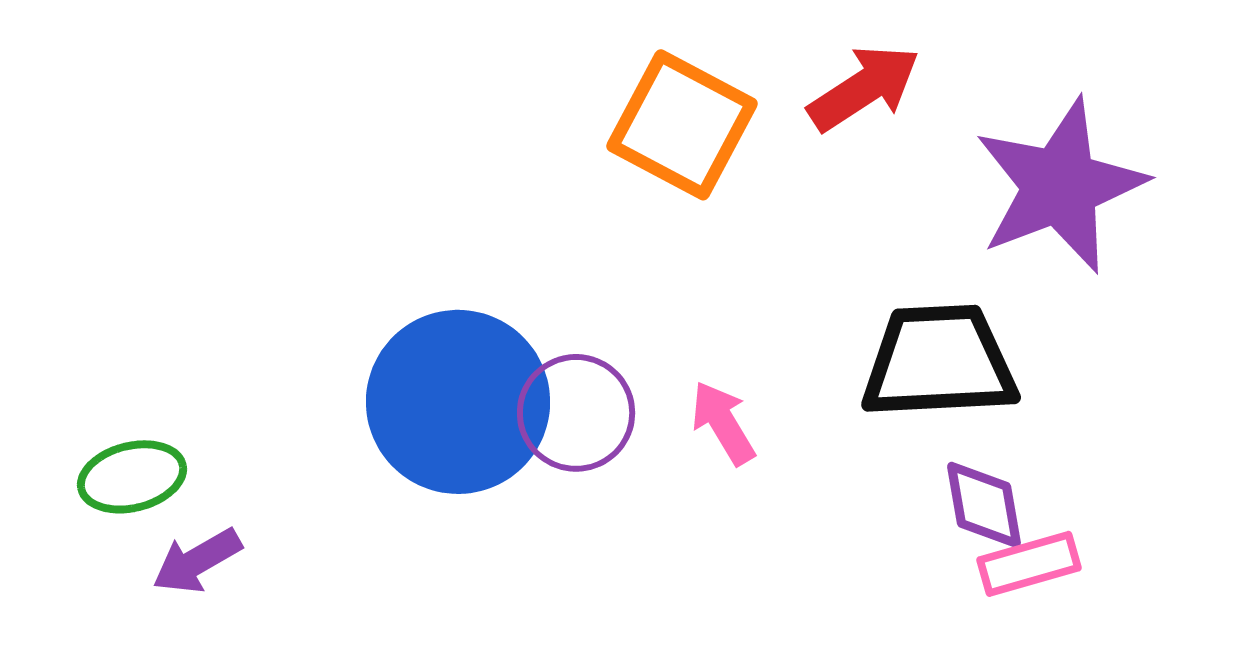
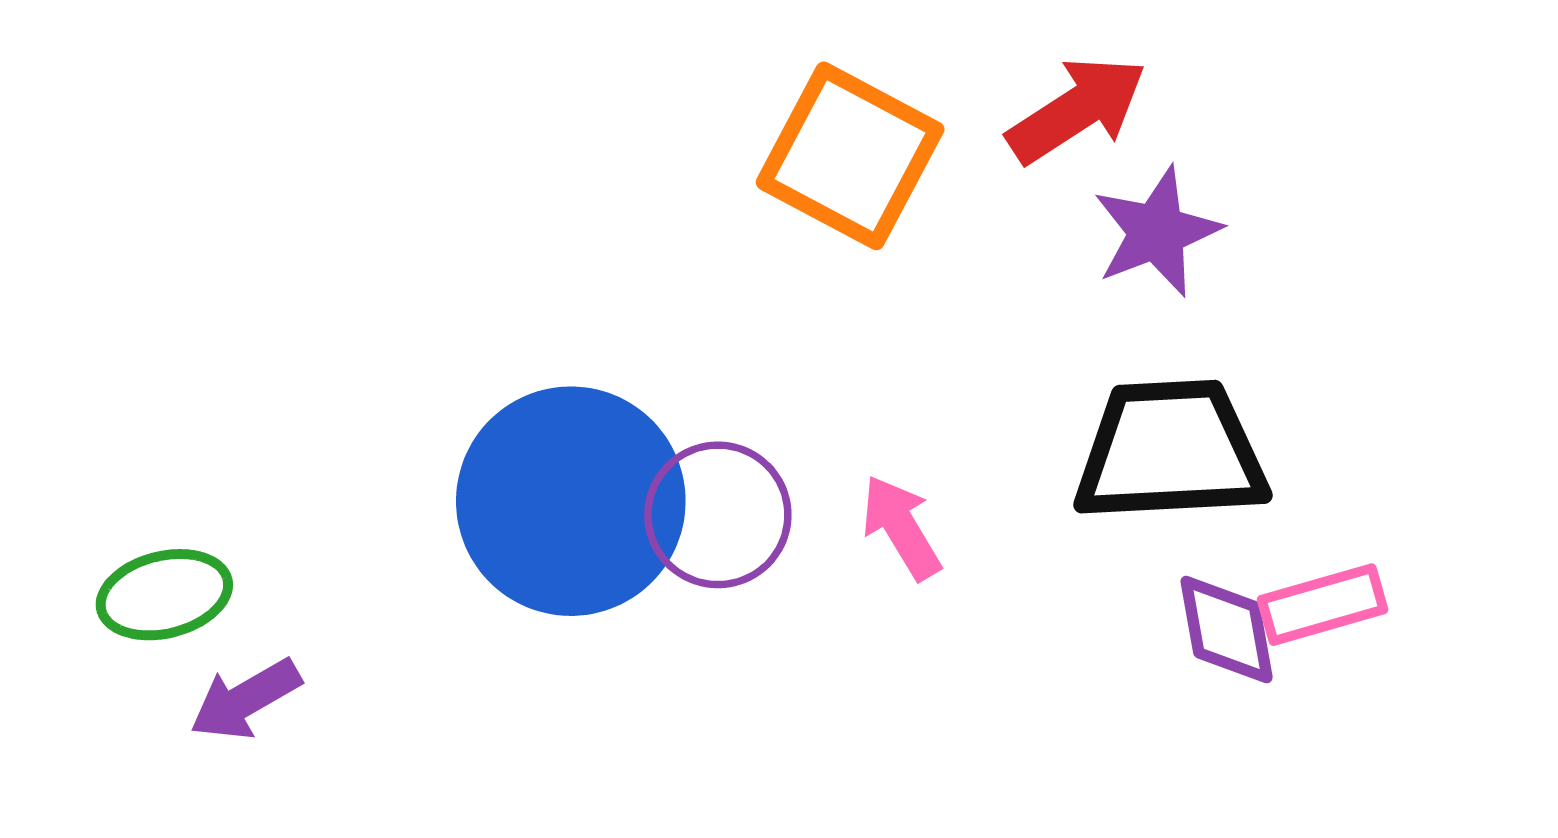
purple star: (1060, 186) -> (1157, 232), moved, size x0.6
pink rectangle: (1029, 564) -> (1323, 605), moved

